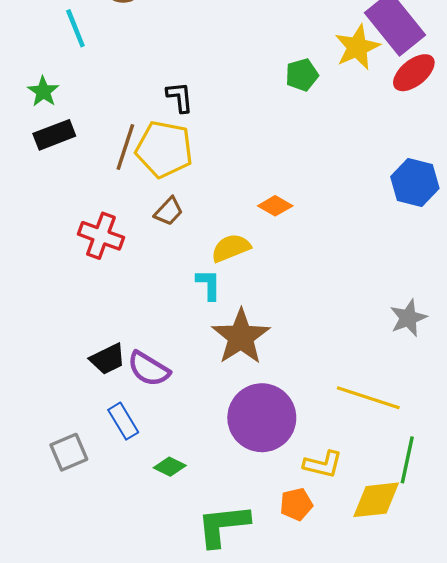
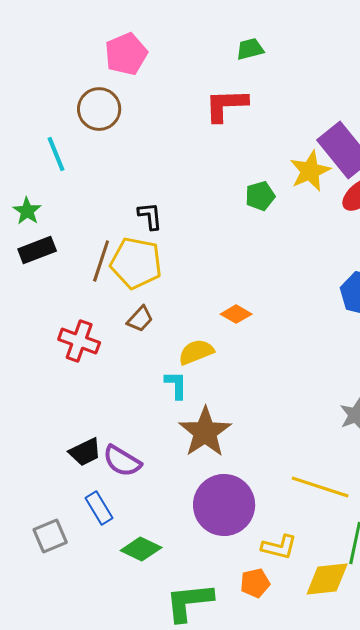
green diamond: (170, 467) -> (141, 549), size x1.4

